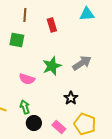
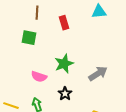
gray arrow: (82, 63) -> (98, 74), moved
black star: (71, 98) -> (65, 94), moved

